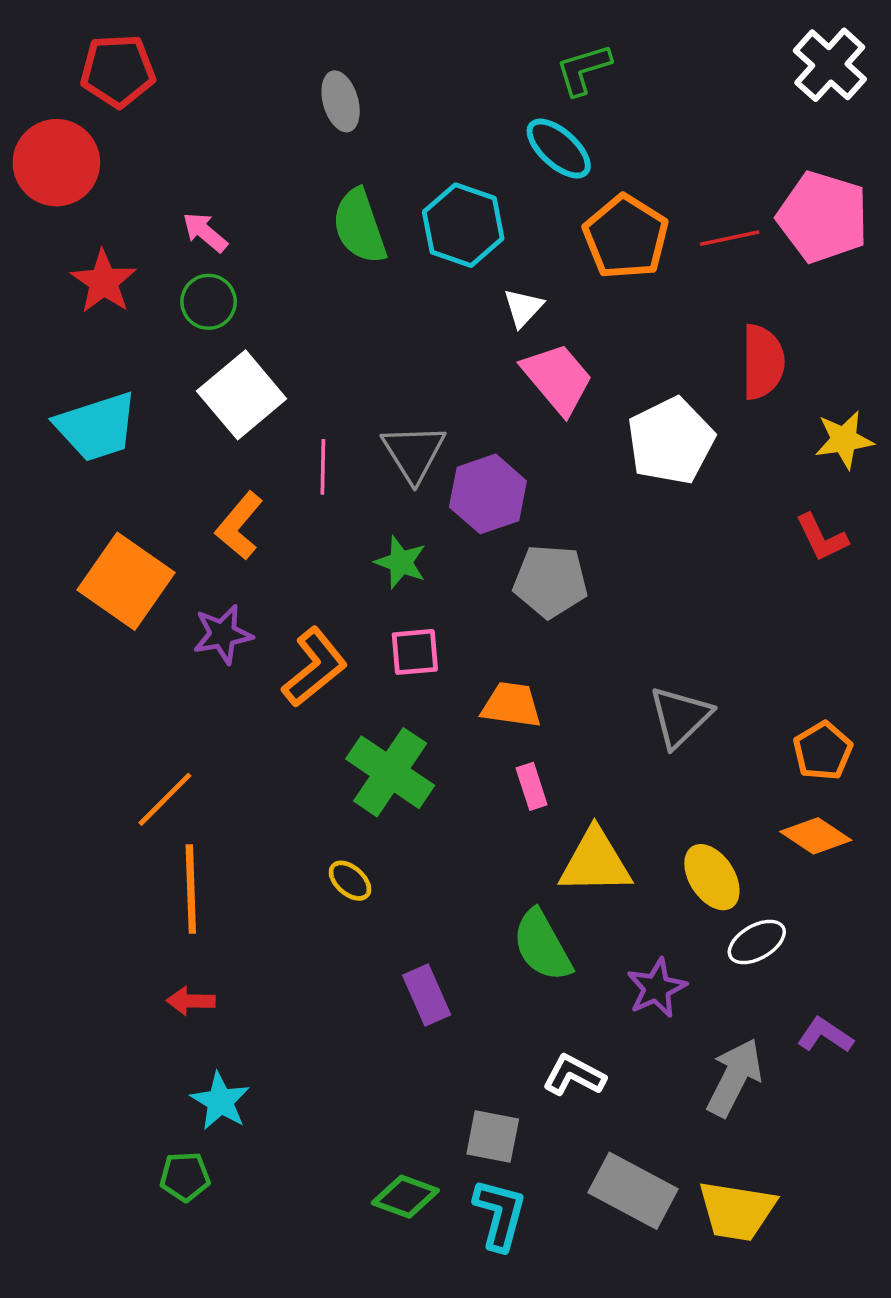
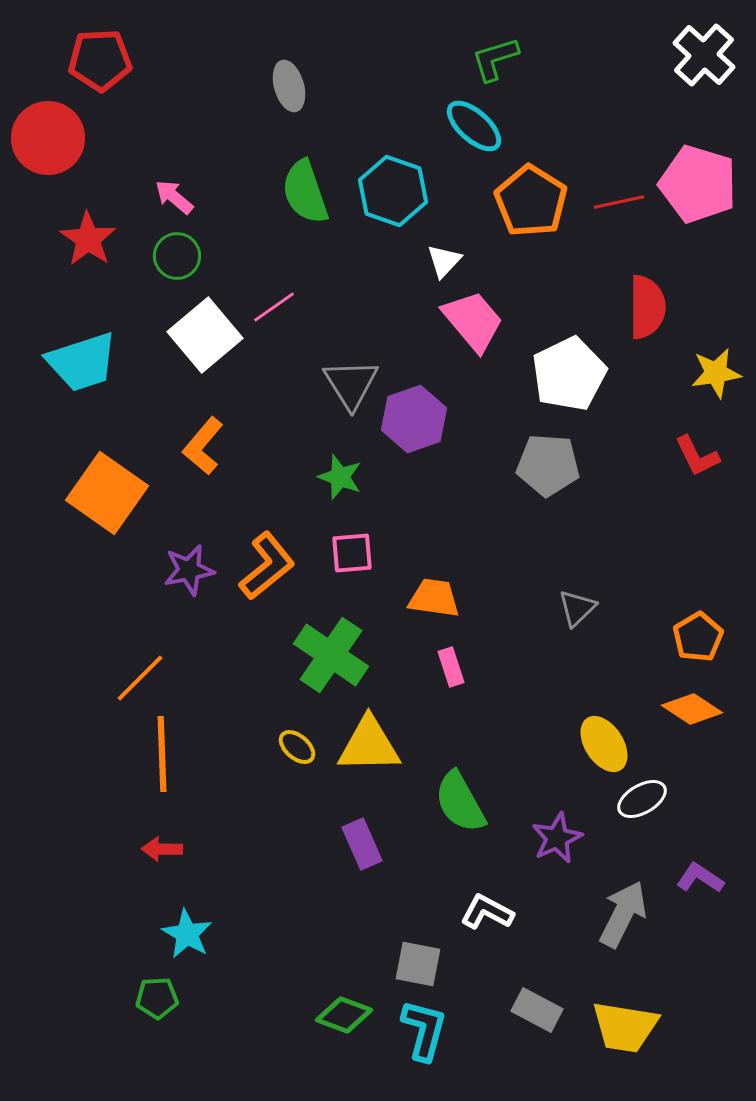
pink line: (323, 467) -> (274, 307), moved, turned 54
gray pentagon: (550, 581) -> (548, 465), moved
purple star: (223, 634) -> (189, 570), moved
gray triangle: (680, 717) -> (577, 608), size x0.7
yellow triangle: (595, 862) -> (369, 745), moved
gray rectangle: (633, 1191) -> (537, 1010), size x0.7

